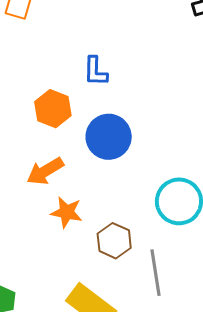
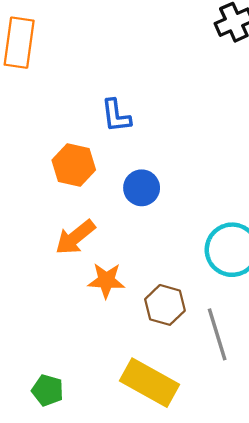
blue circle: (109, 137) -> (142, 188), size x0.7

